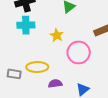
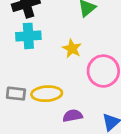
gray rectangle: (14, 74) -> (16, 94), moved

